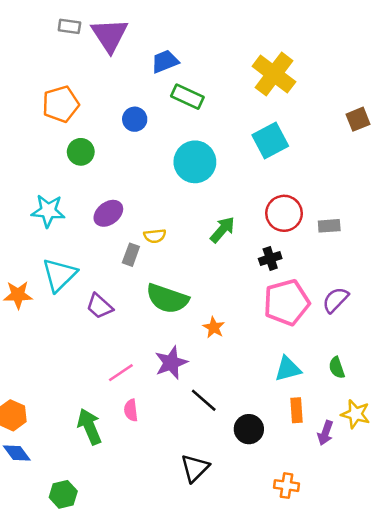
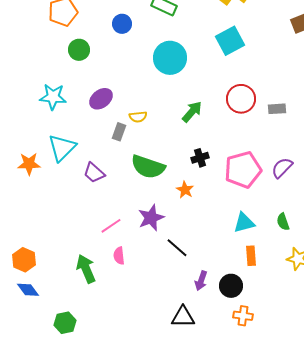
black cross: (270, 258) -> (200, 158), moved
black circle: (249, 429) -> (231, 286), moved
purple arrow: (325, 433) -> (201, 281), moved
black triangle: (195, 468) -> (183, 317), moved, turned 45

